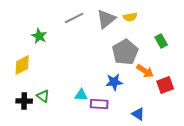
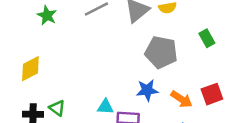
green star: (39, 36) -> (47, 15), moved
gray pentagon: (125, 52) -> (161, 52), turned -30
orange arrow: (145, 71) -> (181, 99), moved

